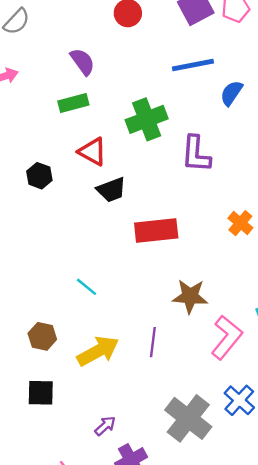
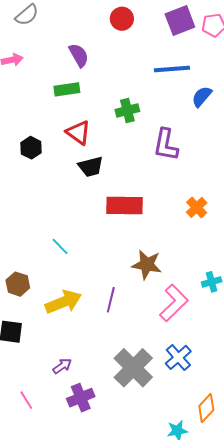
green cross: (147, 119) -> (127, 110), size x0.7

